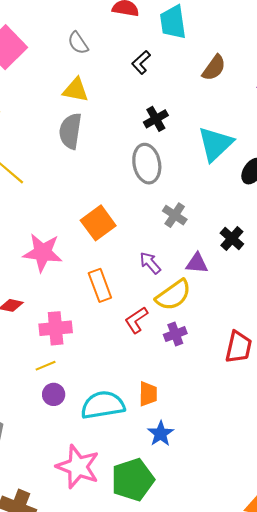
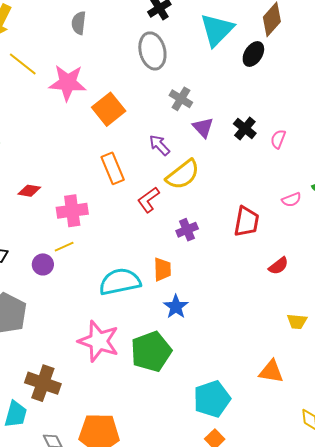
gray semicircle: (70, 131) -> (79, 23), size x0.7
black cross: (232, 239) -> (245, 128), moved
pink star: (43, 252) -> (68, 83), moved
purple triangle: (197, 263) -> (203, 128), moved, turned 45
purple cross: (175, 334) -> (187, 230), moved
purple circle: (54, 394) -> (43, 264), moved

